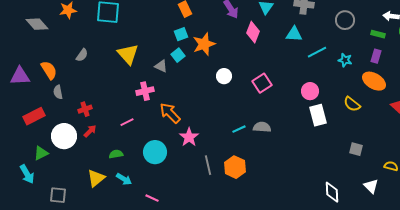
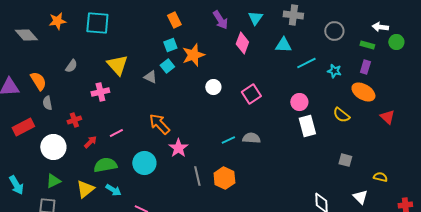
pink cross: (145, 91) -> (100, 92), moved
red arrow: (90, 131) -> (90, 142), moved
green triangle: (41, 153) -> (53, 181), moved
green semicircle: (116, 154) -> (105, 165), size x1.6

